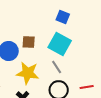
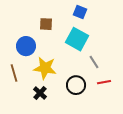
brown square: (29, 42) -> (46, 24), moved
gray line: (57, 67) -> (94, 62), moved

